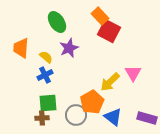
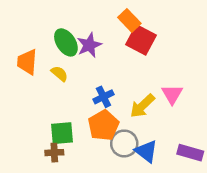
green ellipse: (57, 22) -> (66, 42), moved
purple star: (69, 48) -> (89, 45), moved
blue cross: (45, 75) -> (104, 97), moved
orange pentagon: (92, 102) -> (104, 125), moved
gray circle: (76, 115) -> (124, 143), moved

